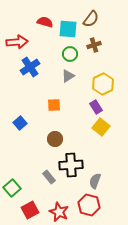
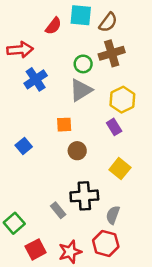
red semicircle: (45, 22) -> (53, 26), turned 112
cyan square: (68, 29) -> (81, 15), moved
brown cross: (94, 45) -> (112, 53), size x1.5
gray triangle: (68, 76) -> (81, 90), size x1.5
yellow square: (101, 127) -> (120, 169), moved
brown circle: (55, 139) -> (77, 151), moved
red star: (59, 212) -> (70, 252), turned 30

